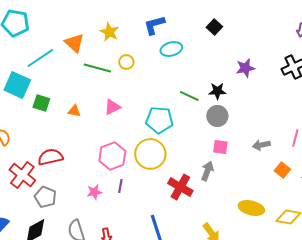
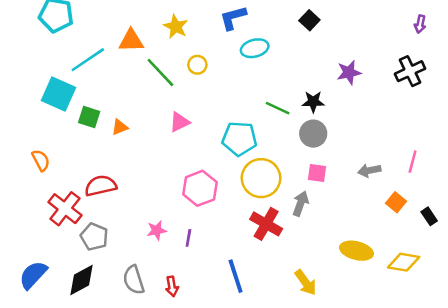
orange triangle: (74, 43) -> (131, 41), turned -45
green line: (97, 68) -> (160, 72), turned 32
orange triangle: (74, 111) -> (120, 127), moved, turned -32
yellow circle: (150, 154) -> (261, 178), moved
pink hexagon: (112, 156) -> (200, 188), moved
purple line: (120, 186) -> (188, 238), moved

